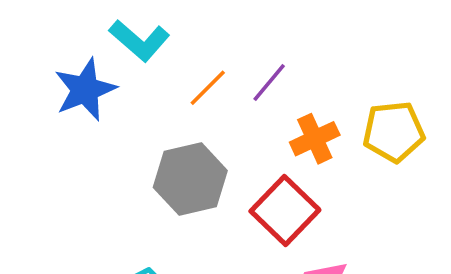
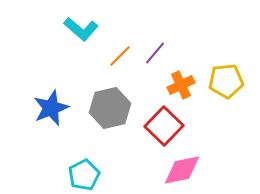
blue star: (85, 90) -> (51, 108), moved

